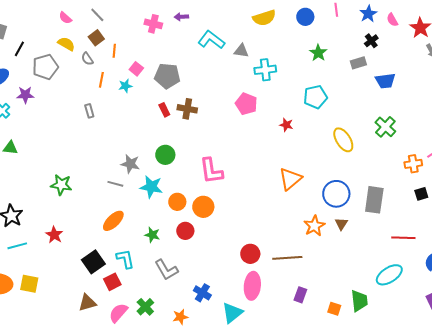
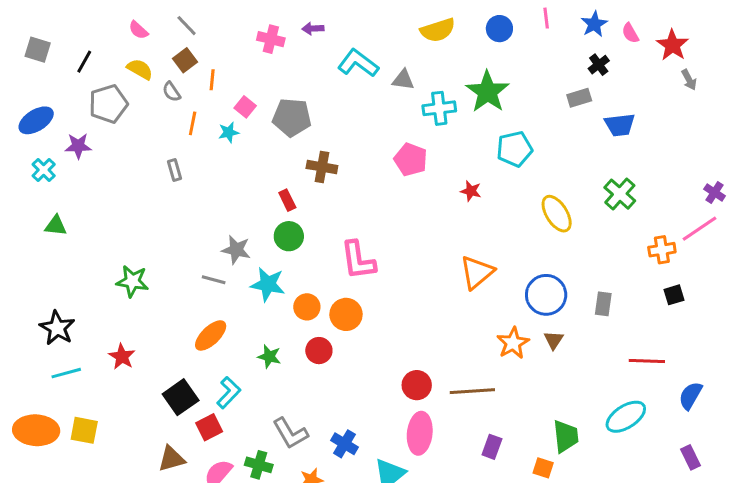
black line: (19, 49) -> (84, 62), moved
green star: (318, 53) -> (487, 92), moved, size x1.6
red rectangle: (164, 110) -> (287, 200), moved
gray rectangle: (374, 200) -> (603, 304), size x0.6
cyan L-shape: (125, 259) -> (229, 393), turned 55
gray L-shape: (166, 270) -> (290, 433), moved
green trapezoid: (359, 301) -> (566, 436), moved
green cross: (145, 307) -> (259, 465), turned -30

